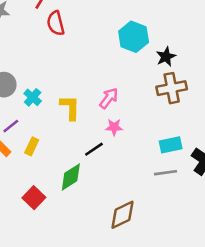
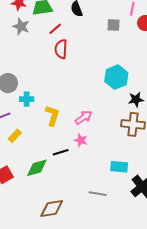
cyan cross: (33, 97) -> (27, 99), turned 32
gray line: (166, 173) -> (98, 194), moved
brown diamond: (122, 215) -> (52, 209), moved

